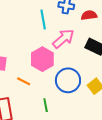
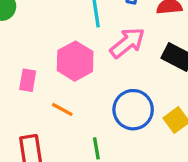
pink hexagon: (42, 59) -> (75, 61), moved

